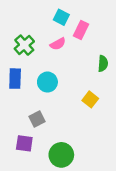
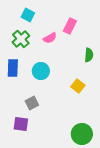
cyan square: (61, 17) -> (28, 15), moved
green circle: (61, 155) -> (82, 134), moved

